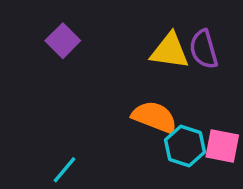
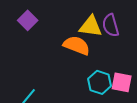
orange semicircle: (154, 117) -> (77, 45), moved

